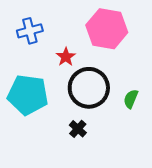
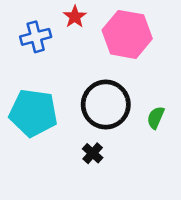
red star: (66, 57) -> (75, 17), moved

